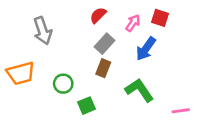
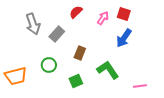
gray rectangle: (105, 44) -> (57, 34), moved
blue arrow: (146, 49) -> (124, 38), moved
orange trapezoid: (21, 73) -> (16, 76), moved
green square: (86, 106) -> (76, 81), moved

